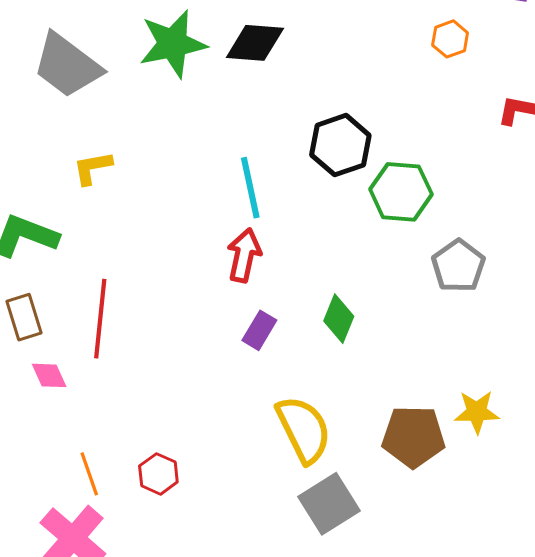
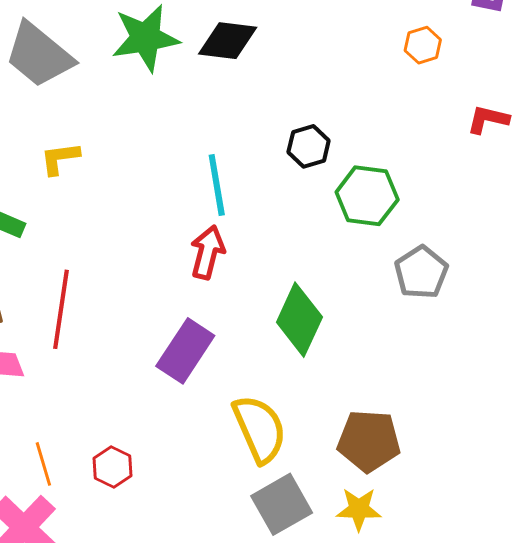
black hexagon: (340, 145) -> (309, 146), size x0.7
green diamond: (339, 319) -> (299, 320), size x1.5
purple rectangle: (259, 330) -> (185, 351), moved, size x1.6
yellow star: (477, 412) -> (359, 509), moved

